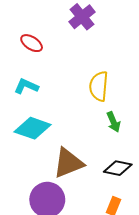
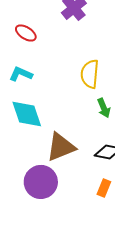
cyan diamond: (33, 128) -> (27, 114), turned 52

